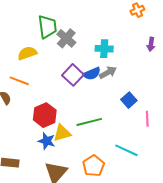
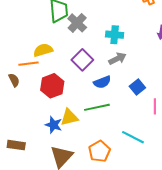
yellow semicircle: (27, 53) -> (43, 50), moved
blue semicircle: (92, 74) -> (102, 82), moved
orange line: (19, 81) -> (28, 64), turned -30
red hexagon: (45, 115) -> (52, 86), moved

